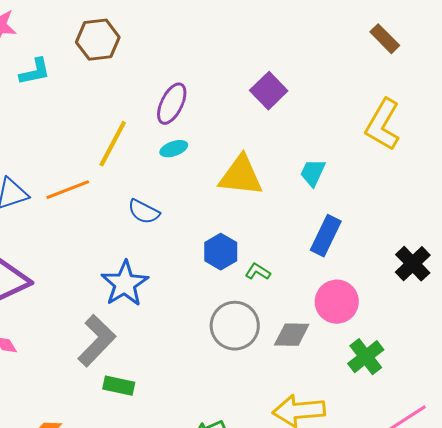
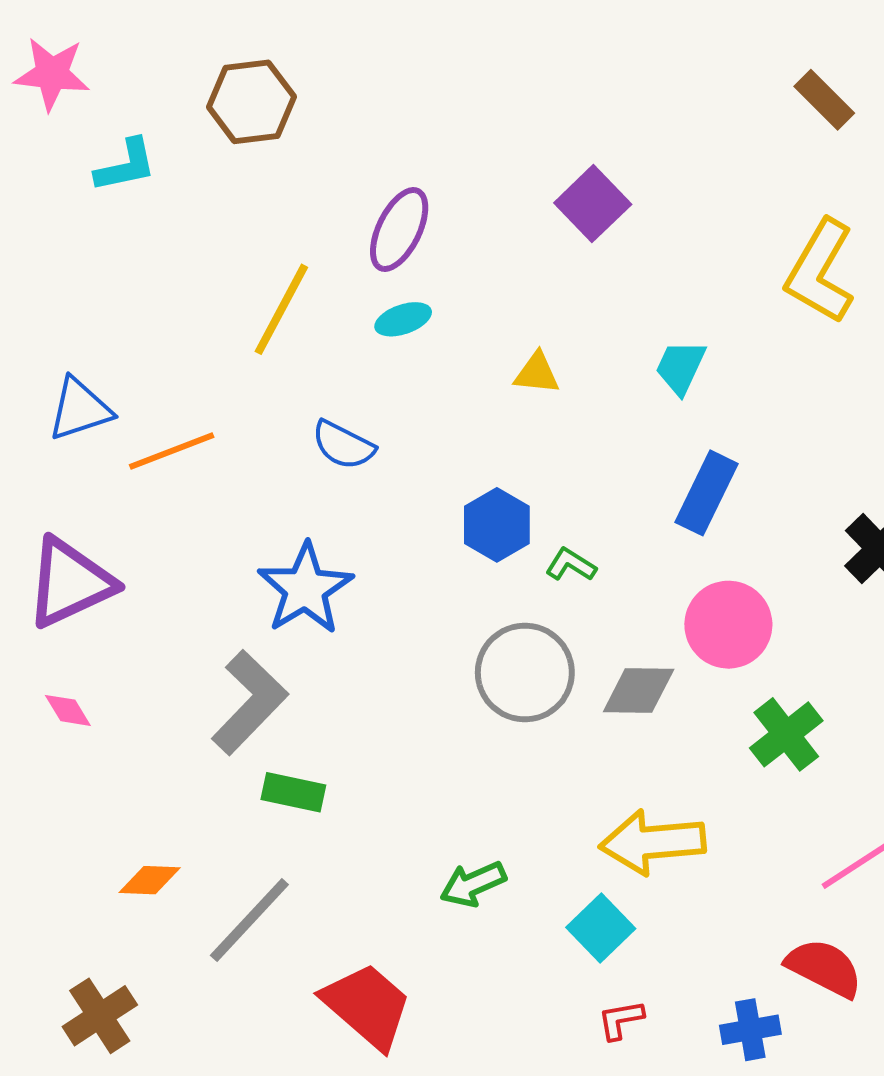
yellow triangle: (241, 176) -> (537, 373), size x0.5
orange line: (68, 190) -> (172, 451), moved

